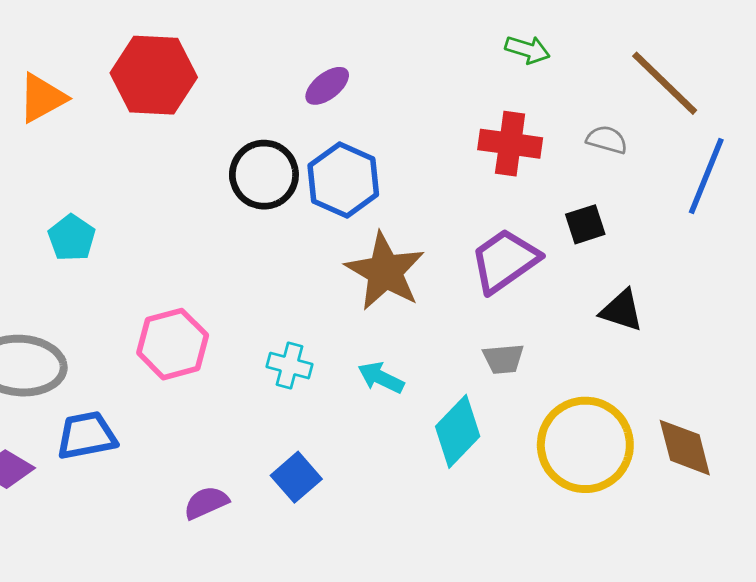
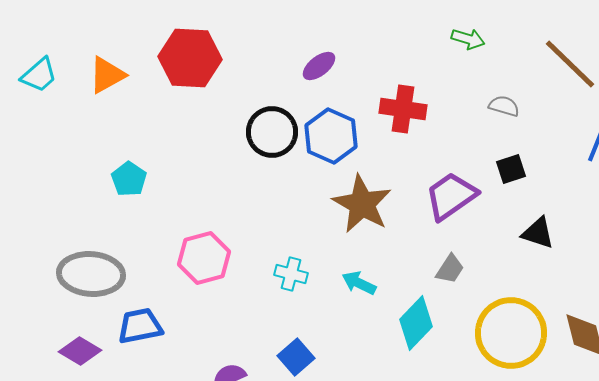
gray semicircle: (607, 140) -> (504, 106), moved
red cross: (510, 144) -> (403, 109), moved
gray trapezoid: (503, 359) -> (450, 269), turned -52

